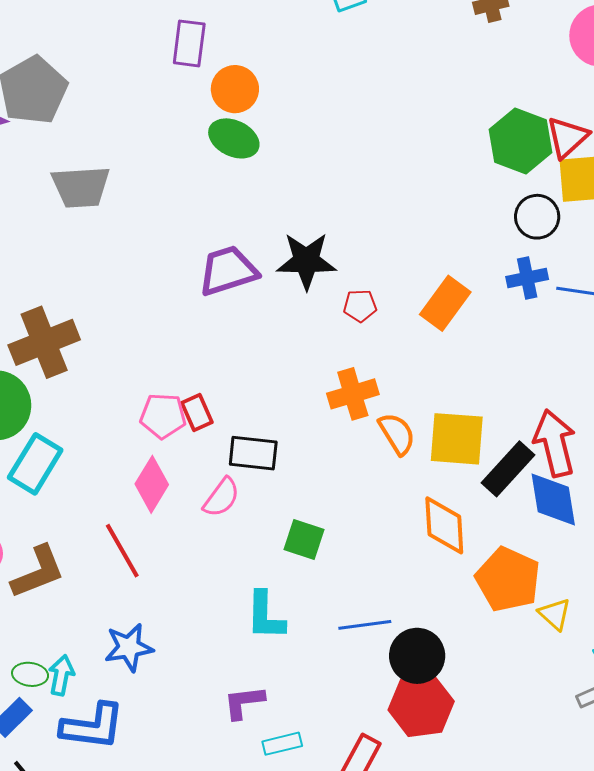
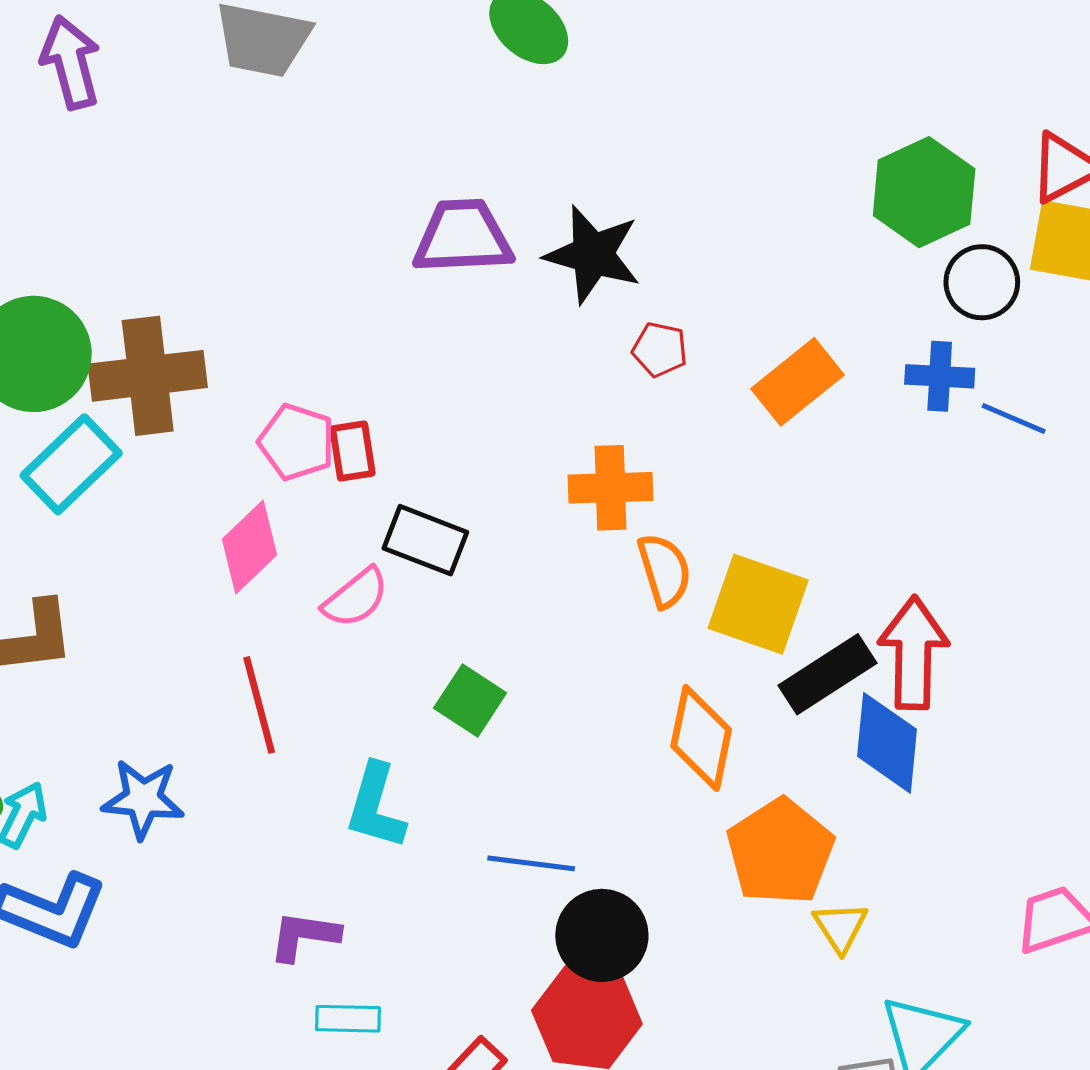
green hexagon: (521, 141) -> (924, 192), moved
brown cross: (44, 342) -> (148, 376), moved
red line: (122, 551) -> (259, 705), moved

